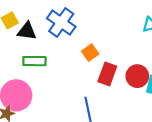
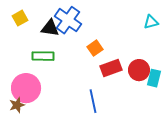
black triangle: (27, 31) -> (50, 28), moved
red rectangle: (107, 74) -> (111, 68), turned 50

